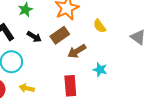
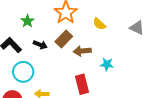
brown arrow: (77, 51) -> (82, 51), turned 36

